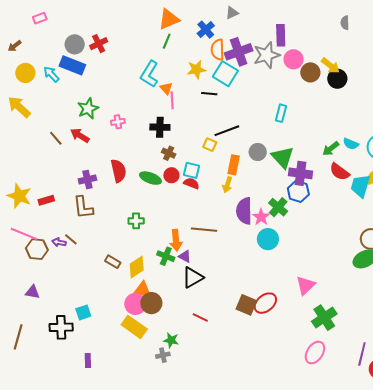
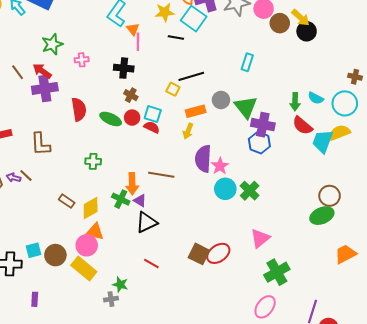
green arrow: (331, 149) -> (295, 102), turned -54
orange rectangle: (234, 165) -> (196, 111), turned 60
purple cross: (87, 180) -> (45, 88), moved, size x1.4
green cross: (278, 207) -> (250, 191), moved
brown circle: (151, 303) -> (55, 255), moved

